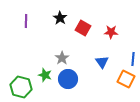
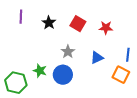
black star: (60, 18) -> (49, 23), moved
gray star: (62, 58) -> (68, 52), moved
blue triangle: (102, 62) -> (97, 58), turned 40

